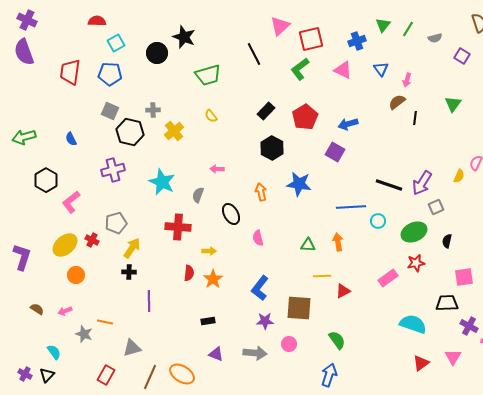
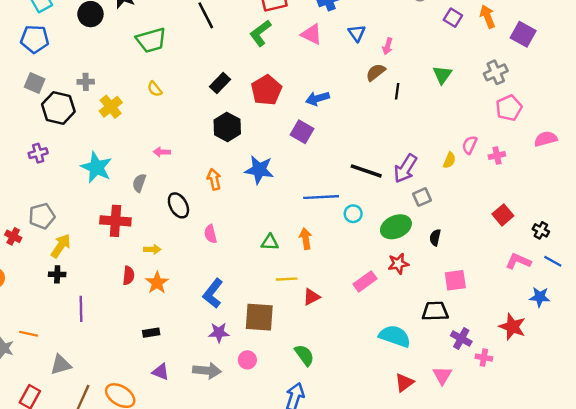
purple cross: (113, 170) -> (38, 153), size x0.7

